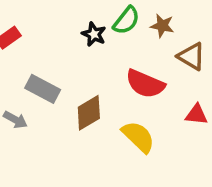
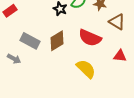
brown diamond: (89, 113) -> (57, 41), moved

